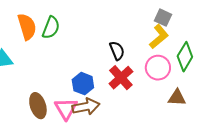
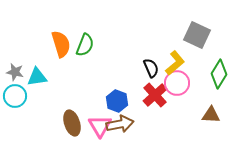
gray square: (163, 18) -> (197, 35), size x1.5
yellow L-shape: (159, 37) -> (175, 63), moved
pink circle: (158, 68) -> (177, 83), moved

